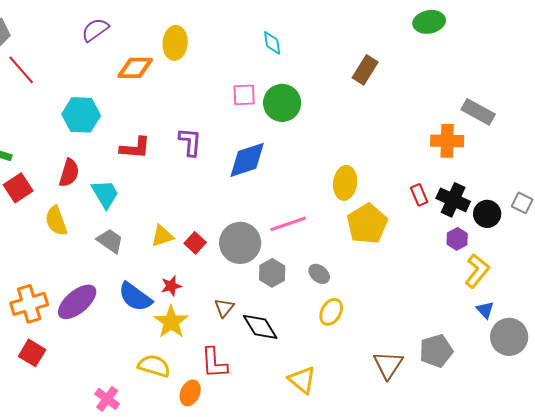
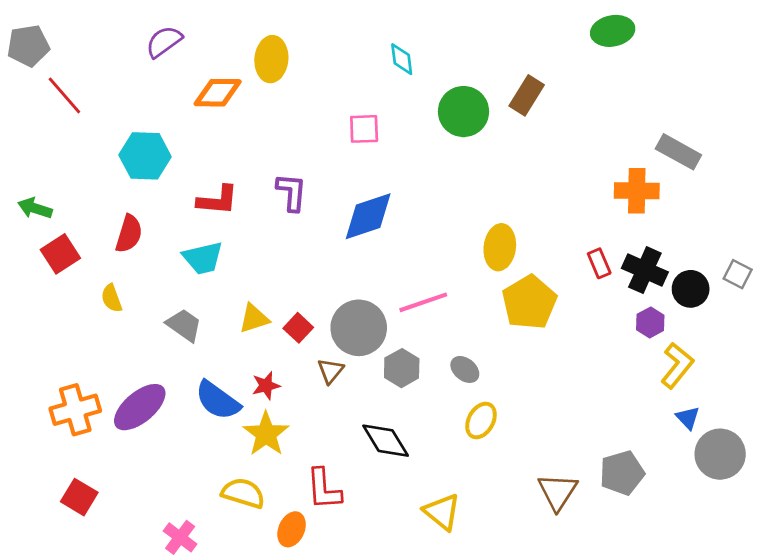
green circle: (282, 103) -> (464, 112), moved
cyan trapezoid: (105, 194) -> (203, 258), moved, turned 108
yellow semicircle: (56, 221) -> (112, 298), size x0.7
brown triangle: (224, 308) -> (330, 371), moved
red square: (32, 353) -> (79, 497), moved

